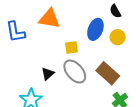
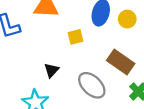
gray ellipse: (75, 71) -> (92, 85), moved

